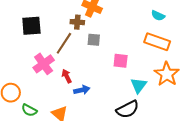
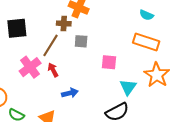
red arrow: (67, 76) -> (53, 70), moved

